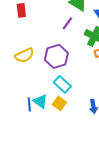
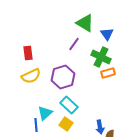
red rectangle: (21, 10) -> (28, 53), moved
cyan triangle: (40, 101) -> (45, 113), moved, turned 42

